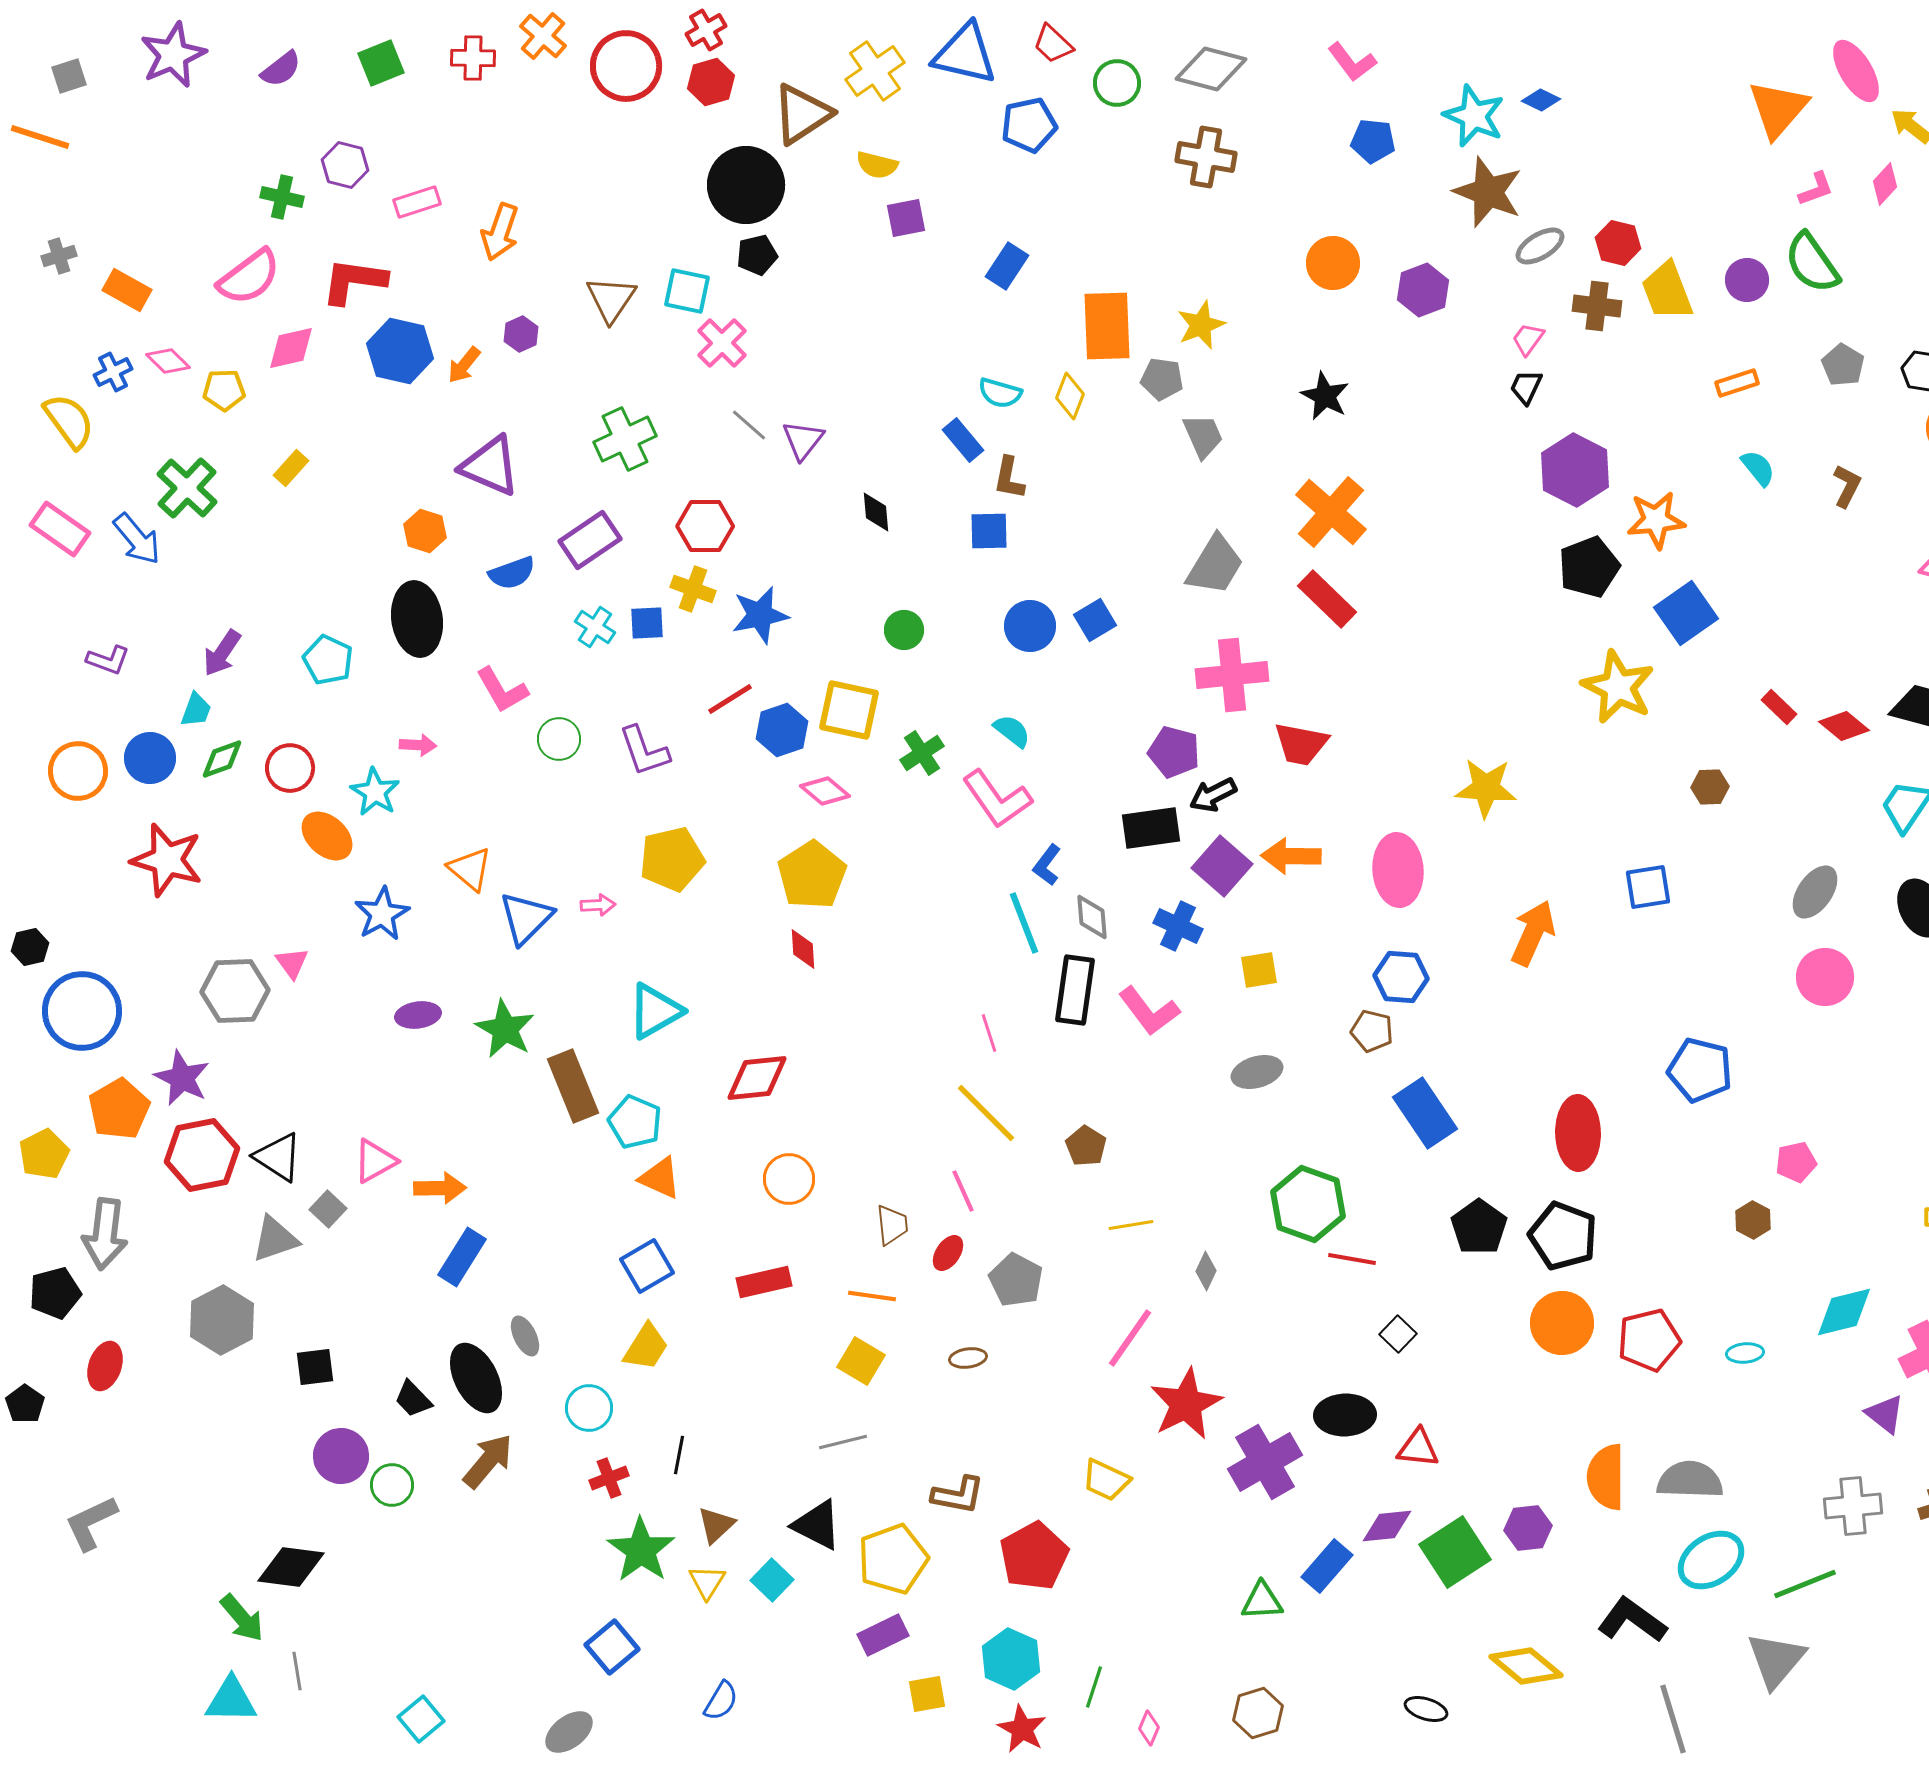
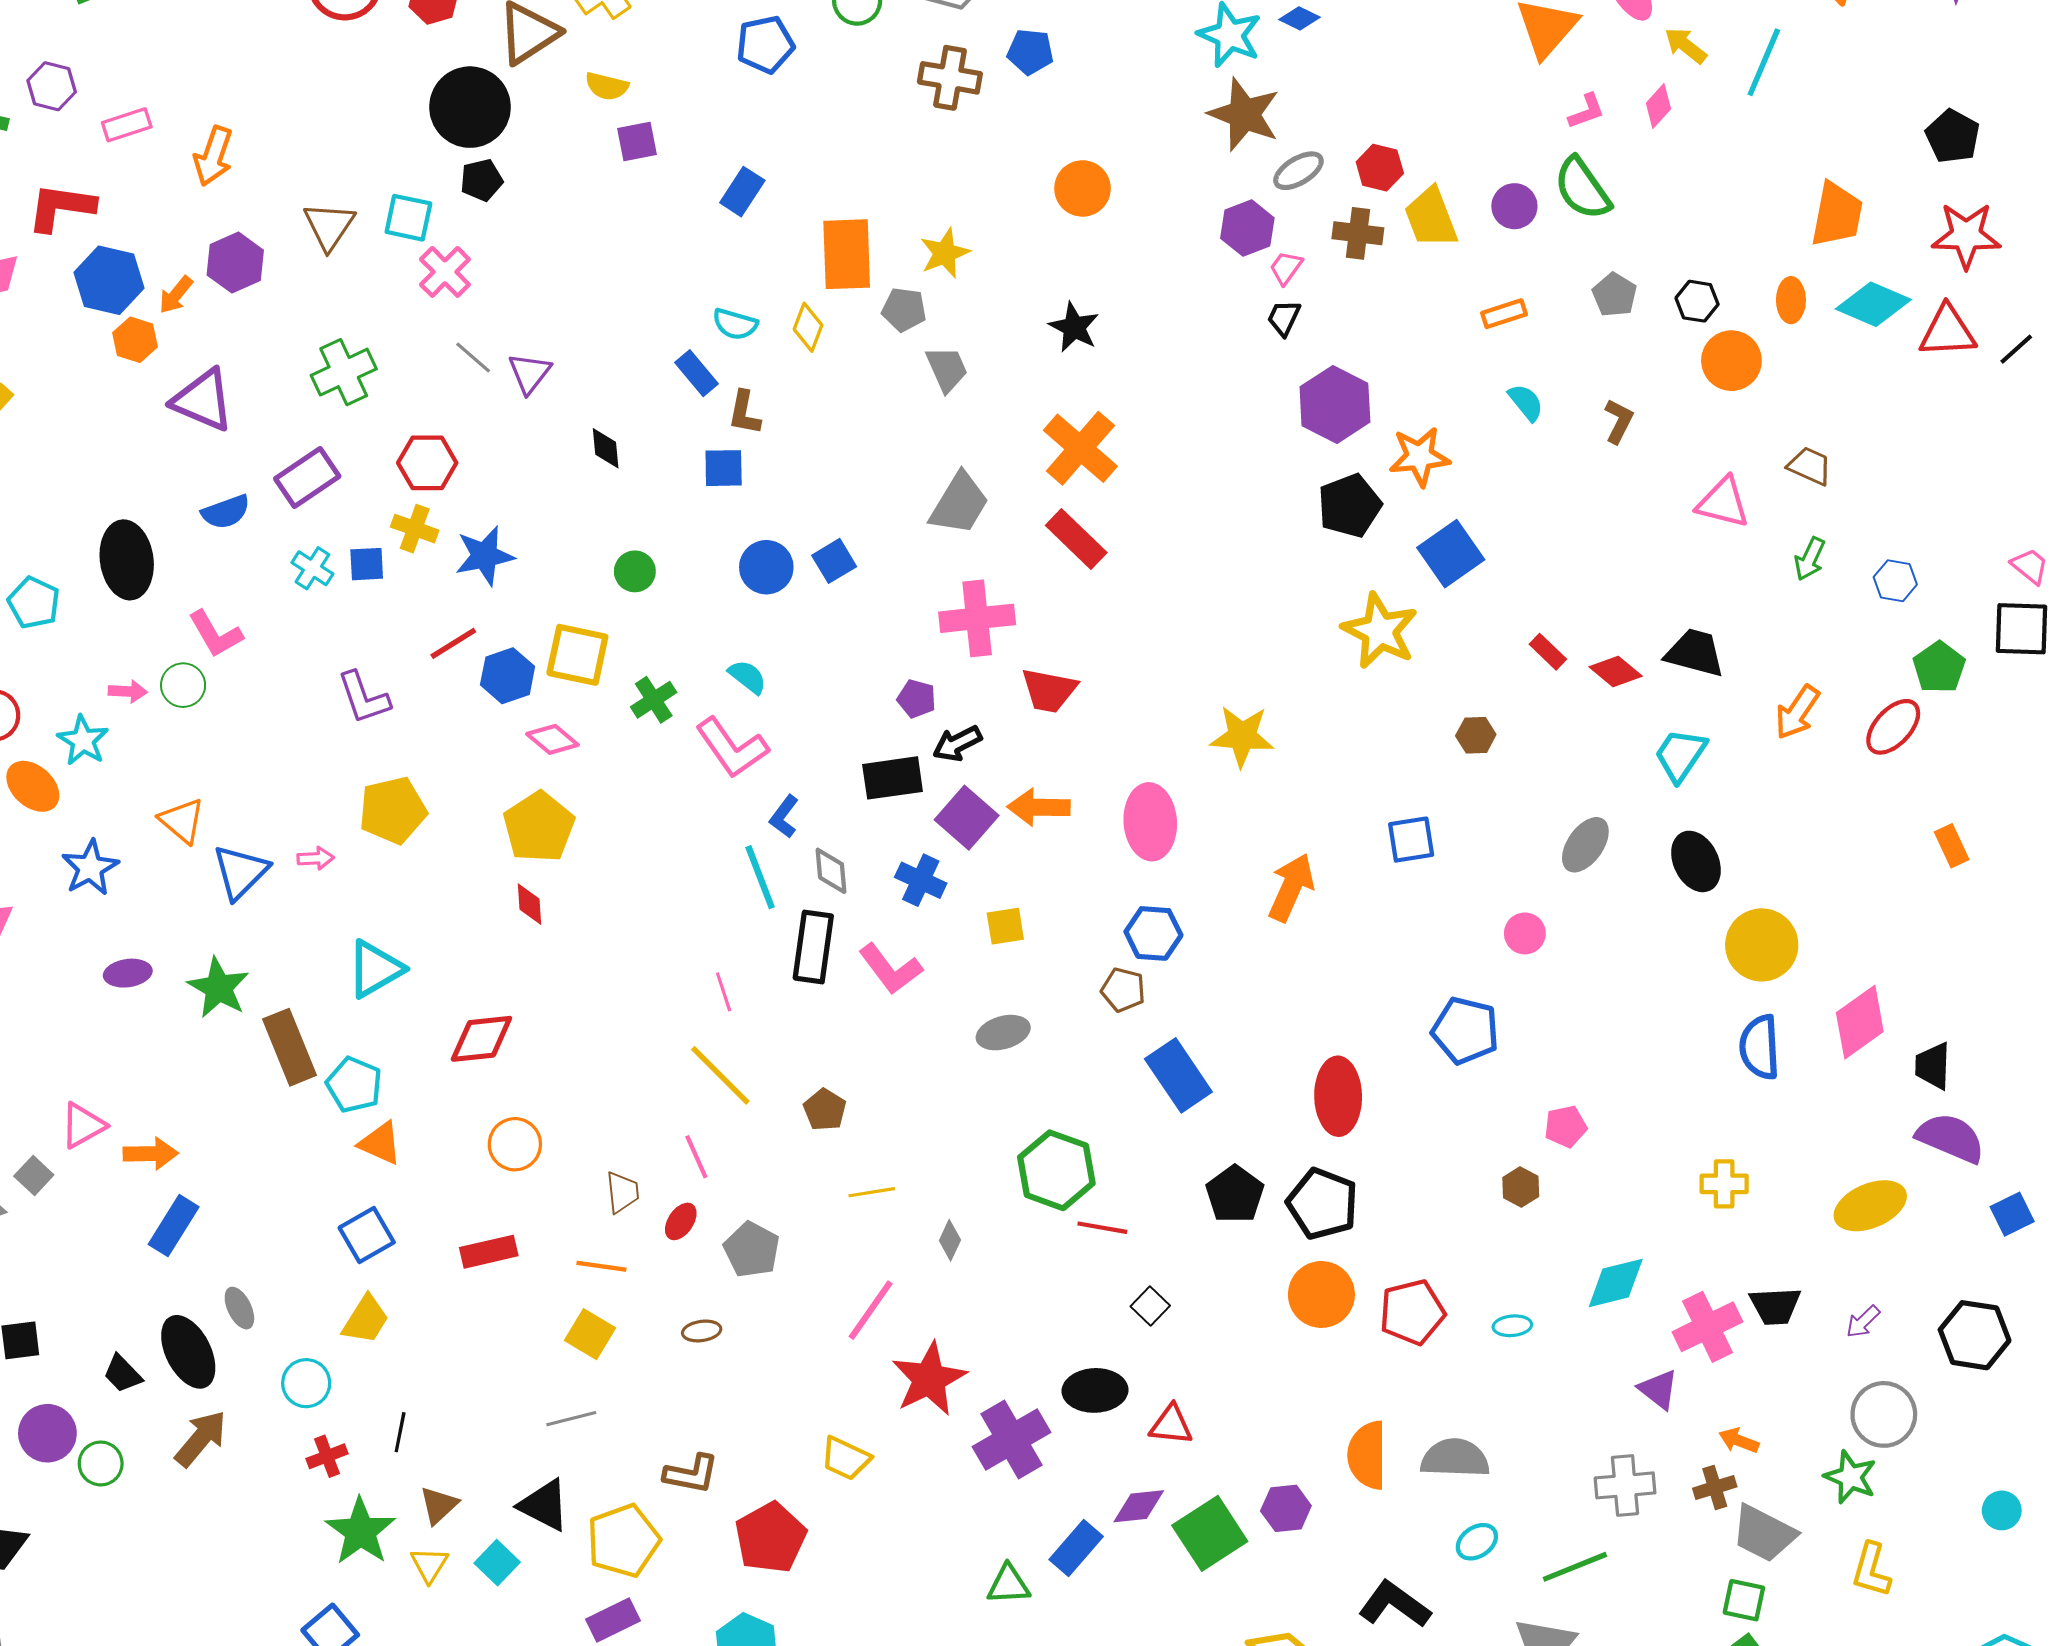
blue pentagon: (1373, 141) -> (1030, 52), moved
purple hexagon: (1423, 290) -> (1247, 228), moved
purple hexagon: (521, 334) -> (235, 263), size x1.6
orange hexagon: (425, 531) -> (135, 340), moved
green circle: (559, 739) -> (183, 685), moved
purple pentagon: (1174, 752) -> (917, 699), size x0.7
pink circle: (1825, 977) -> (1525, 933), moved, size x0.7
cyan ellipse: (1711, 1560) -> (1477, 1542), size x0.6

